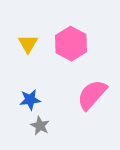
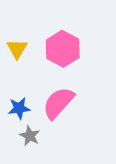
pink semicircle: (92, 95) -> (58, 103), moved

